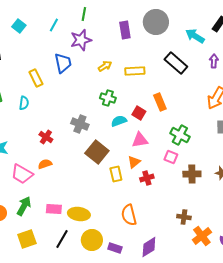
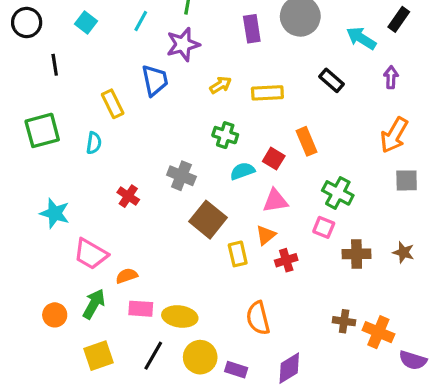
black rectangle: (176, 63) -> (332, 80), size x0.7
orange semicircle: (45, 164) -> (127, 276), moved
orange cross: (202, 236) -> (378, 332), moved, turned -30

